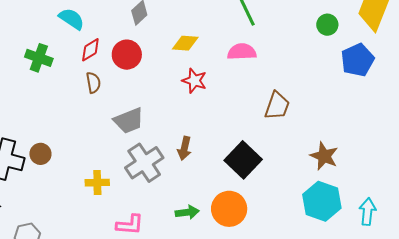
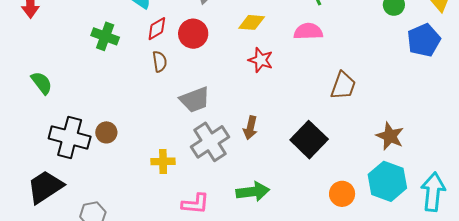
orange circle: (229, 209) -> (342, 194), moved, size x0.7
green arrow: (187, 212) -> (253, 192), size x1.4
cyan arrow: (367, 212) -> (433, 192), size x1.4

